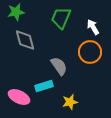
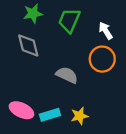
green star: (16, 12) -> (33, 14), moved
gray semicircle: (59, 66) -> (67, 75), turned -30
cyan rectangle: (44, 86) -> (50, 115), moved

